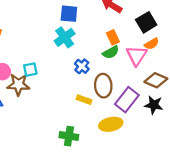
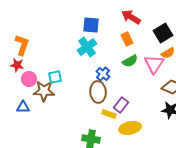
orange rectangle: (113, 37) -> (127, 39), moved
brown ellipse: (103, 86) -> (98, 92), moved
yellow rectangle: (84, 100) -> (109, 114), moved
purple rectangle: (127, 100) -> (121, 105), moved, size x0.7

